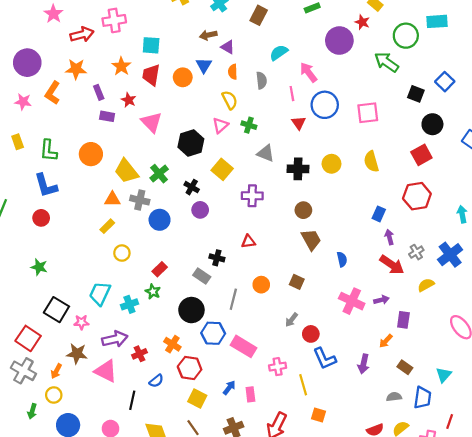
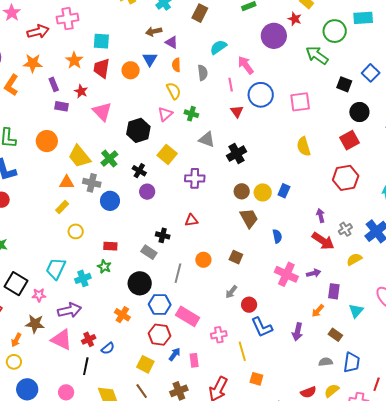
yellow circle: (331, 164) -> (263, 192), moved
black cross: (298, 169) -> (237, 154), turned -30
blue rectangle: (379, 214) -> (284, 191), moved
red rectangle: (160, 269) -> (110, 246), turned 48
red cross: (140, 354) -> (89, 339), moved
red hexagon: (190, 368) -> (160, 335), moved
cyan triangle: (444, 375) -> (356, 311), moved

